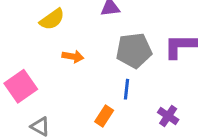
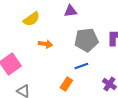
blue line: (126, 89) -> (81, 66), turned 64

